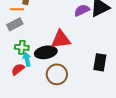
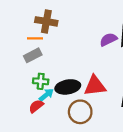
red triangle: (61, 39) -> (95, 86), moved
cyan arrow: (27, 59) -> (46, 95), turned 64

